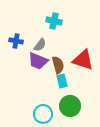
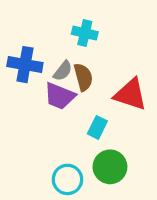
blue cross: (16, 41) -> (25, 65), size x1.5
brown semicircle: (58, 65) -> (83, 77), moved
cyan rectangle: (62, 81) -> (97, 127), turned 40

